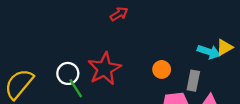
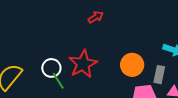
orange circle: (162, 69) -> (132, 65), size x1.5

